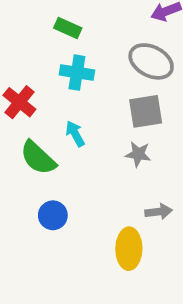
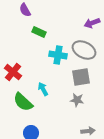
cyan cross: (77, 73) -> (58, 55), moved

